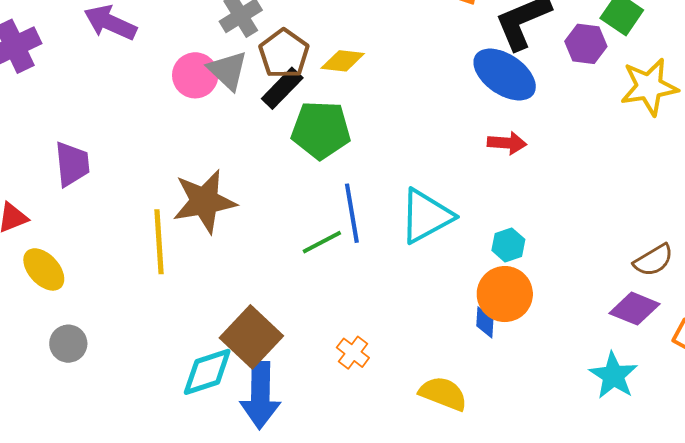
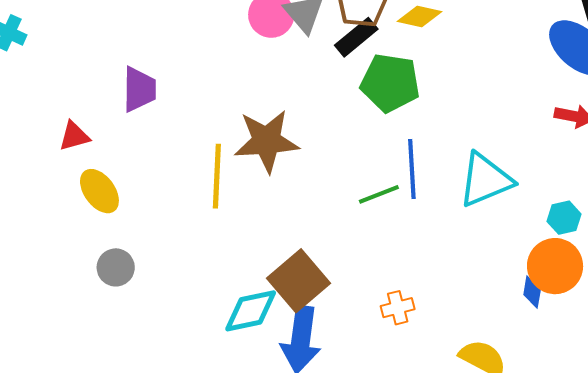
orange cross: (353, 353) -> (398, 308), turned 32

